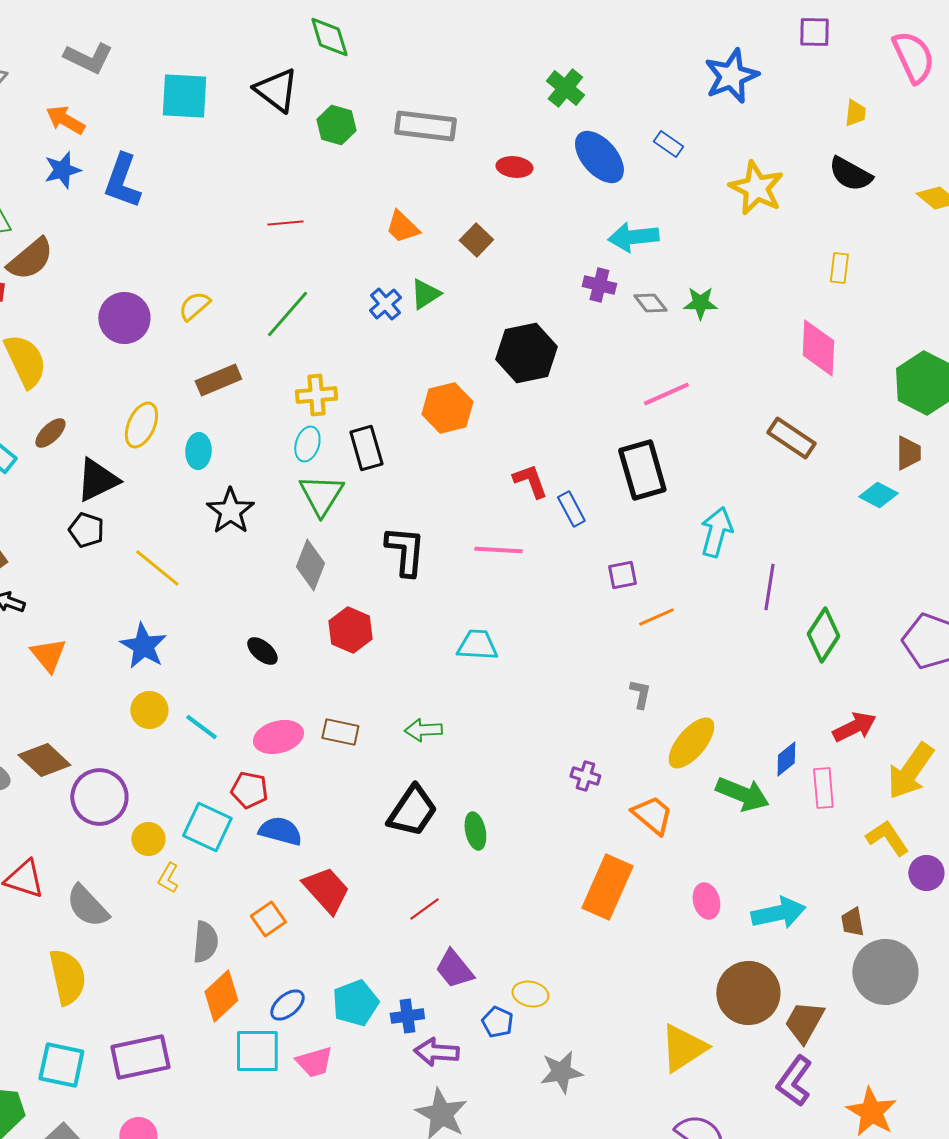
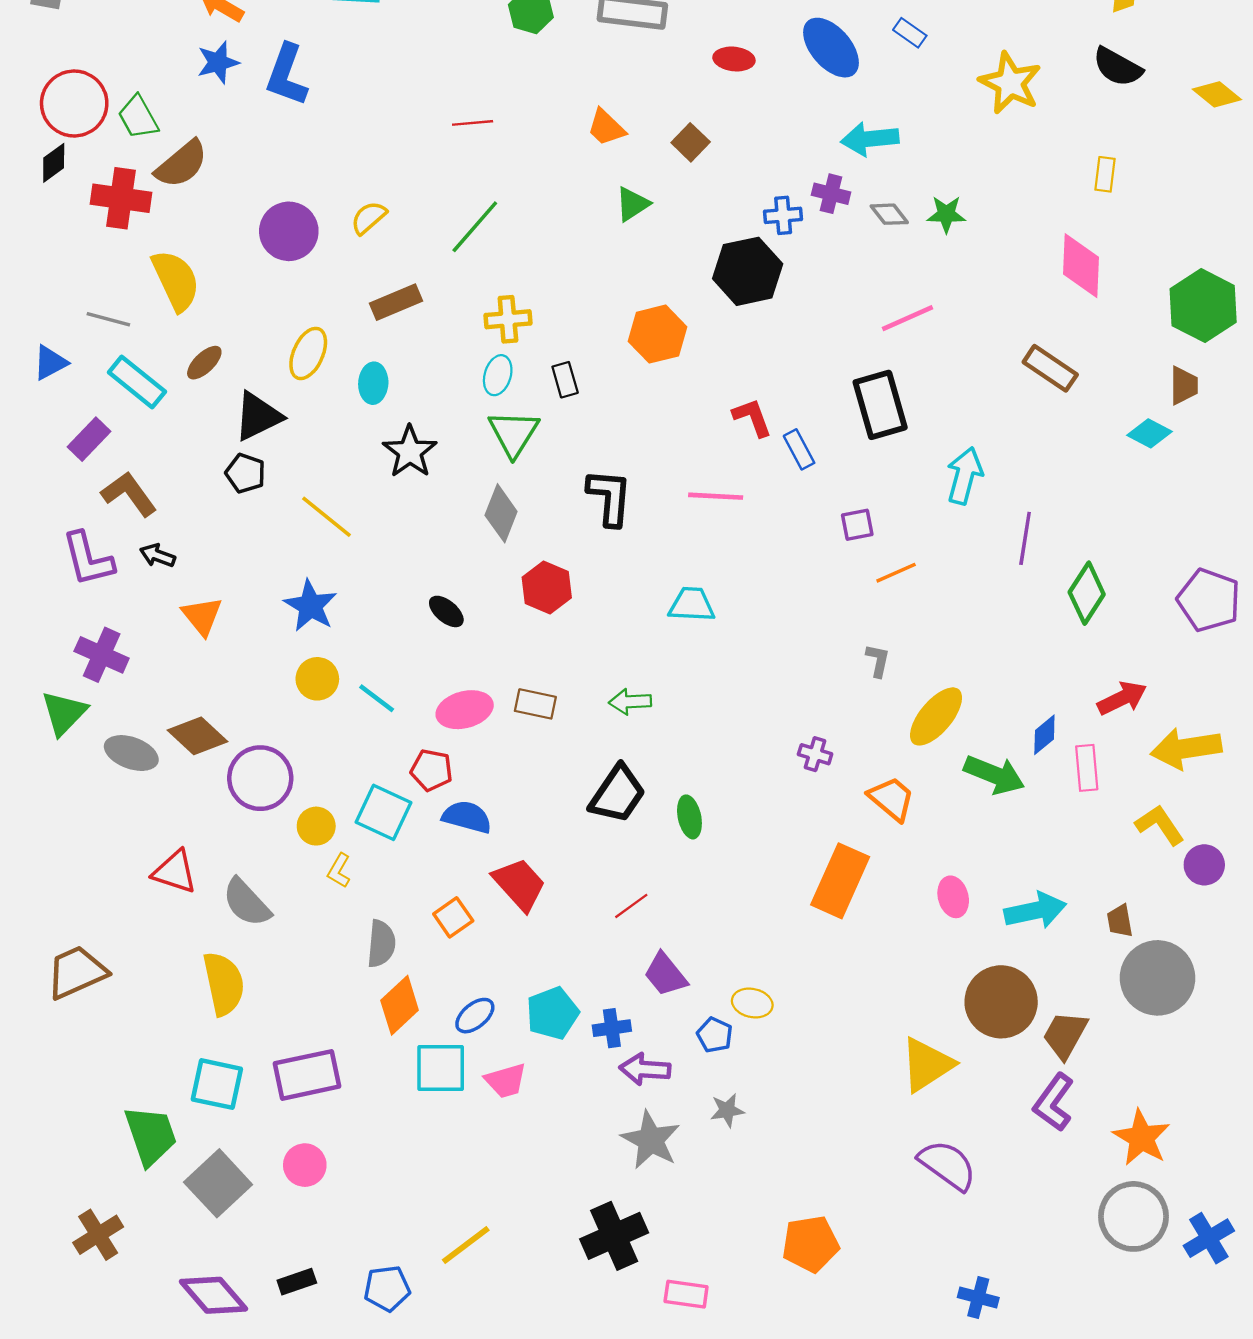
blue cross: (385, 304) -> (783, 215), moved, turned 36
black rectangle: (366, 448) -> (565, 380), size x0.7
yellow arrow: (910, 771) -> (1186, 748), turned 46
gray star: (561, 1072) -> (727, 1110), moved, size x0.7

